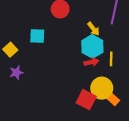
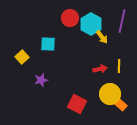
cyan hexagon: (92, 46) -> (91, 24), moved
purple star: (16, 72) -> (41, 80), moved
red square: (86, 100) -> (77, 104), moved

